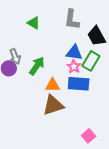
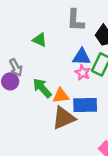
green triangle: (34, 23) -> (40, 40), moved
green arrow: (37, 66) -> (42, 88), moved, turned -72
blue rectangle: (79, 84) -> (85, 105), moved

